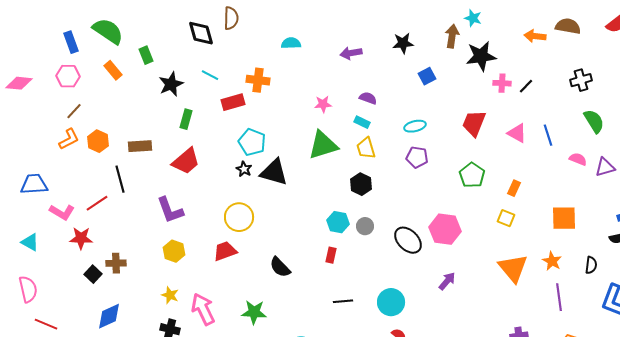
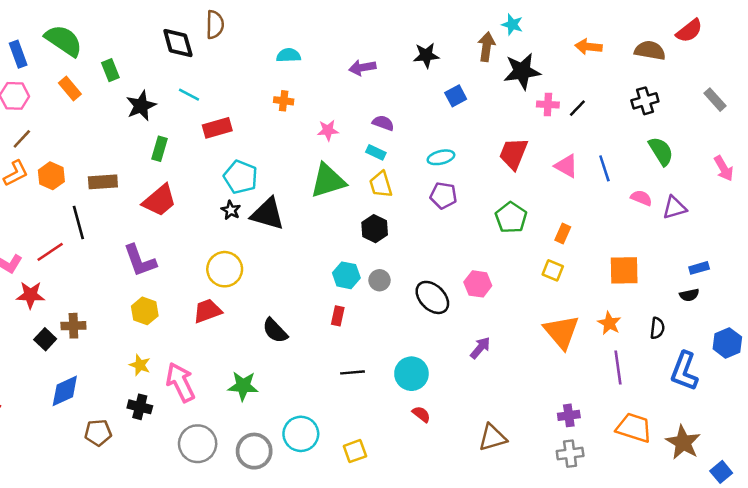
brown semicircle: (568, 26) -> (650, 50), moved
orange cross: (258, 80) -> (284, 101), moved, size x0.7
pink hexagon: (445, 229) -> (478, 284), size x0.7

